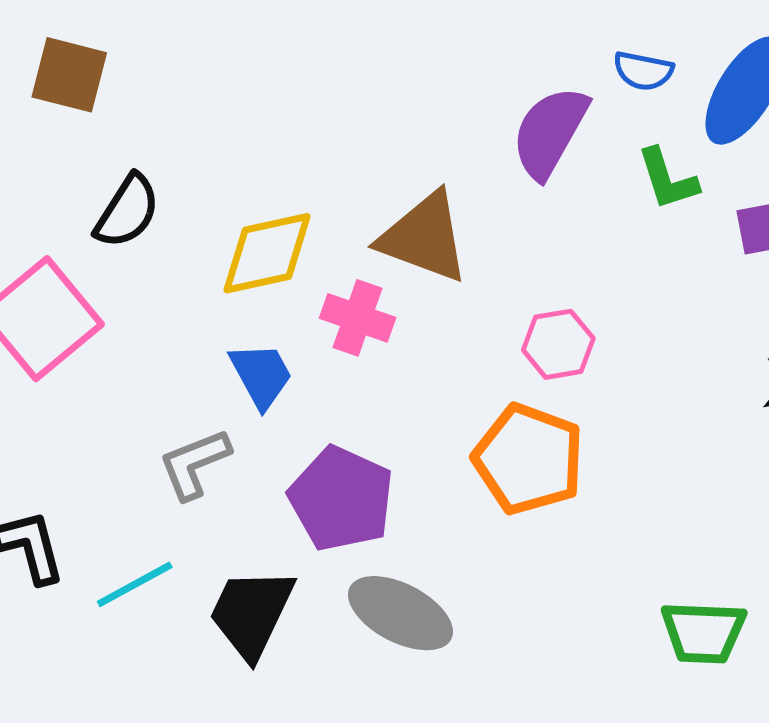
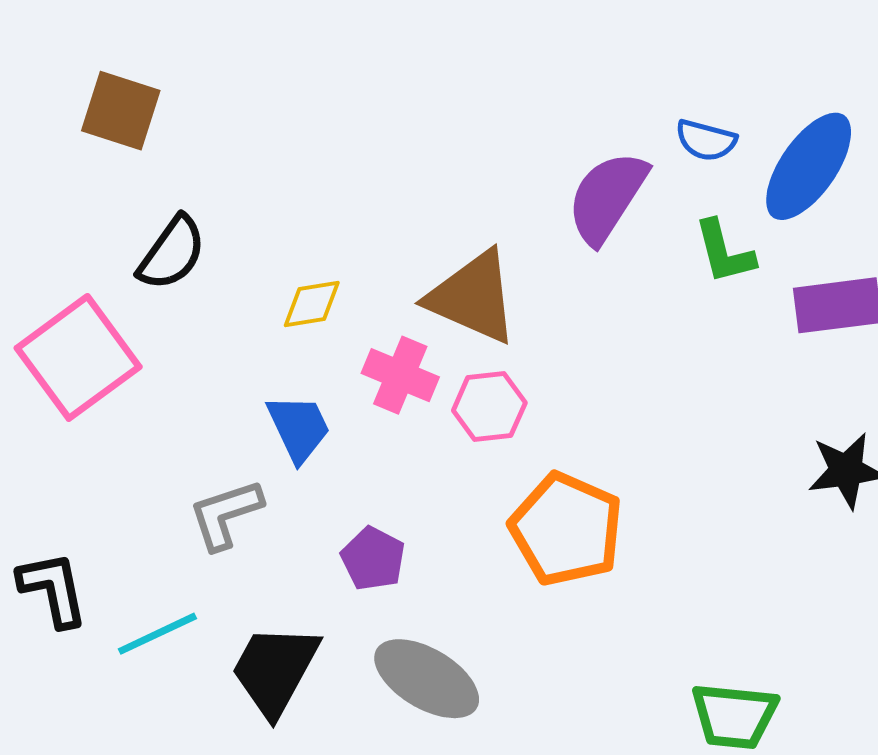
yellow diamond: (267, 253) -> (312, 304), size x0.6
pink hexagon: (558, 344) -> (489, 407), moved
purple pentagon: (341, 499) -> (373, 559), size x0.6

